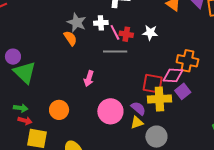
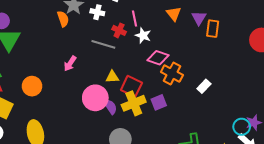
pink line: (115, 32) -> (135, 19), moved
pink diamond: (173, 75) -> (158, 58), moved
yellow cross: (159, 99) -> (134, 103), turned -35
pink circle: (110, 111) -> (95, 98), moved
yellow triangle: (137, 123) -> (112, 77), moved

